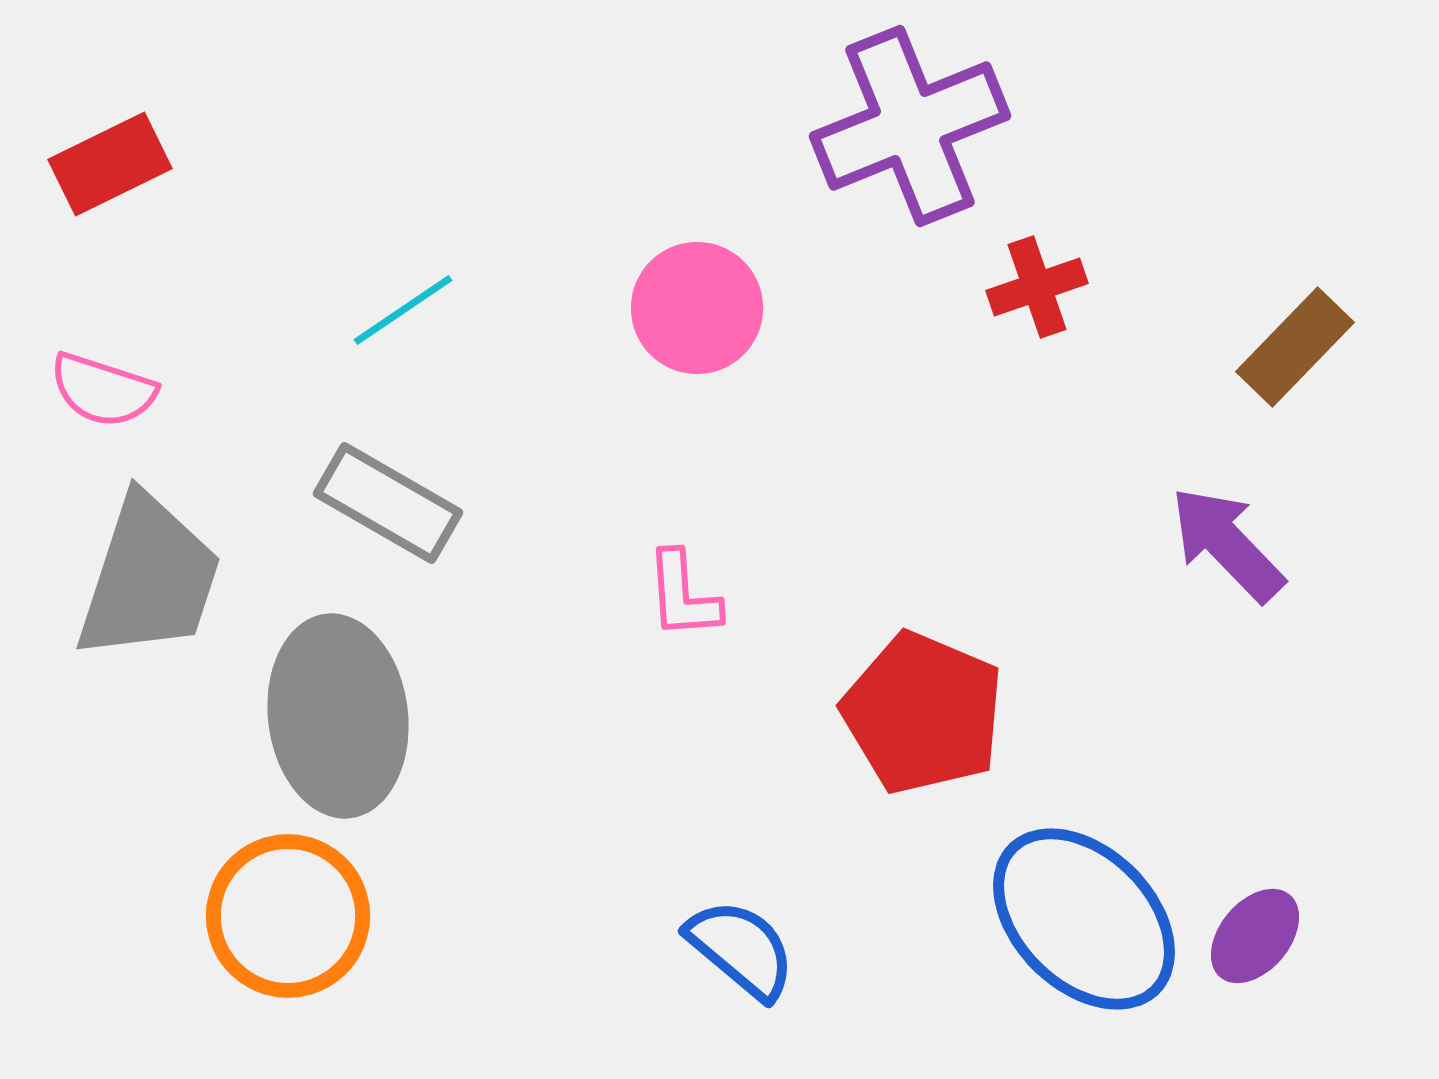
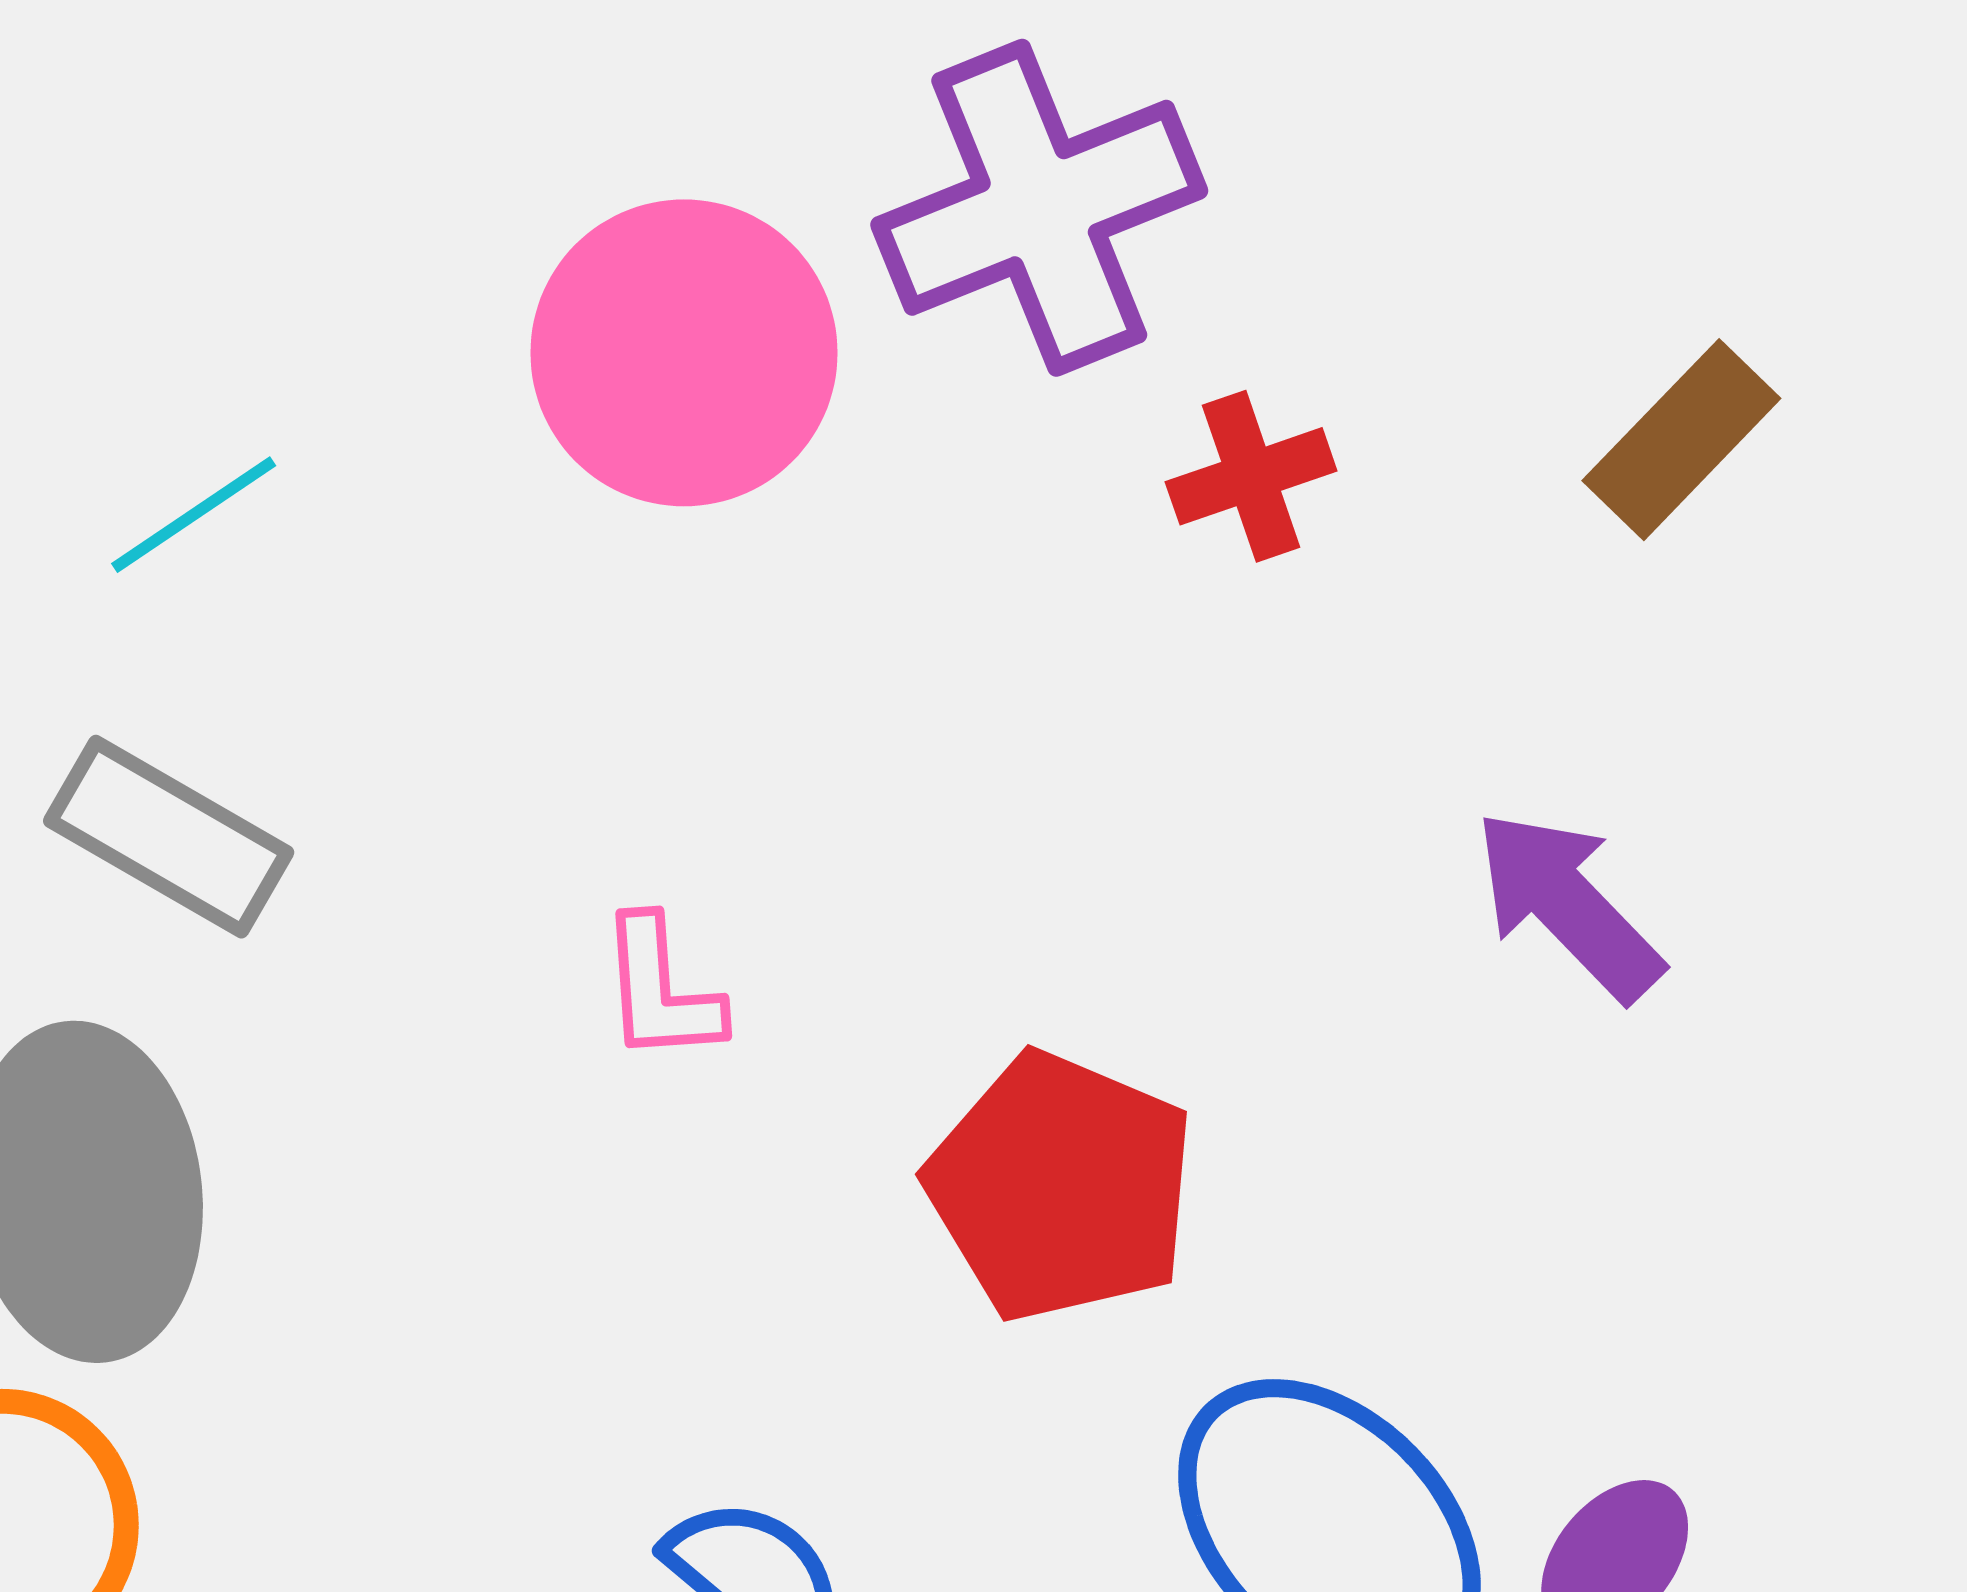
pink circle: (697, 308) -> (684, 353), moved, size x1.4
brown rectangle: (1295, 347) -> (1681, 440), moved

